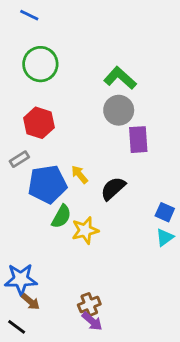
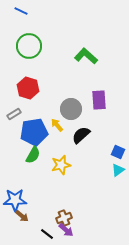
gray circle: (119, 110) -> (71, 109), moved
green semicircle: (61, 216) -> (33, 155), moved
black line: (17, 327) -> (47, 234), moved

